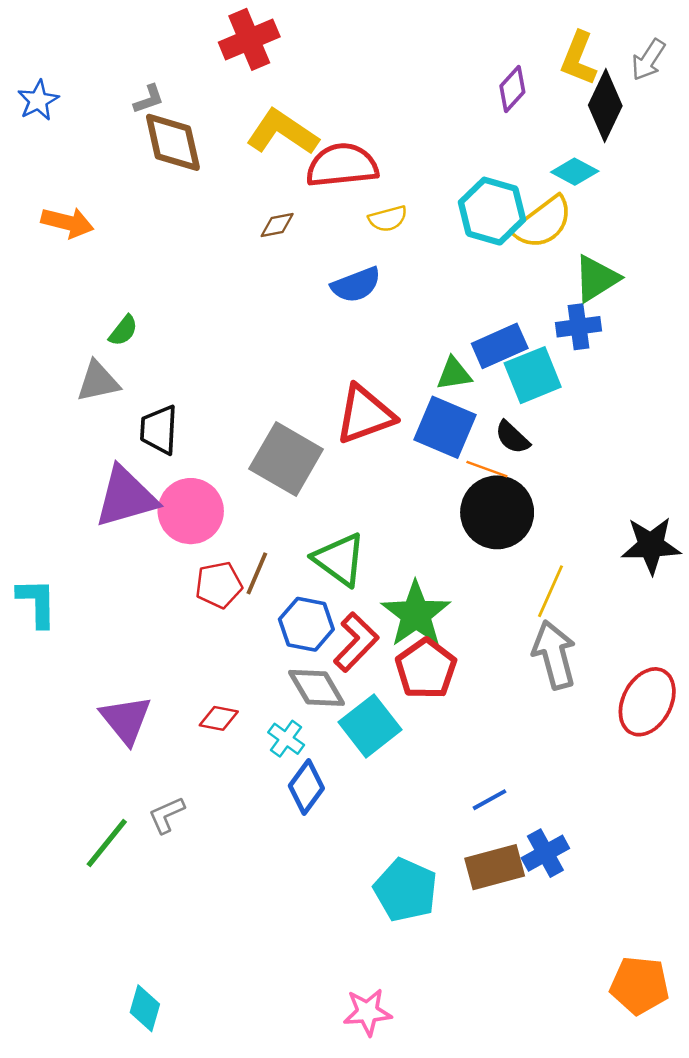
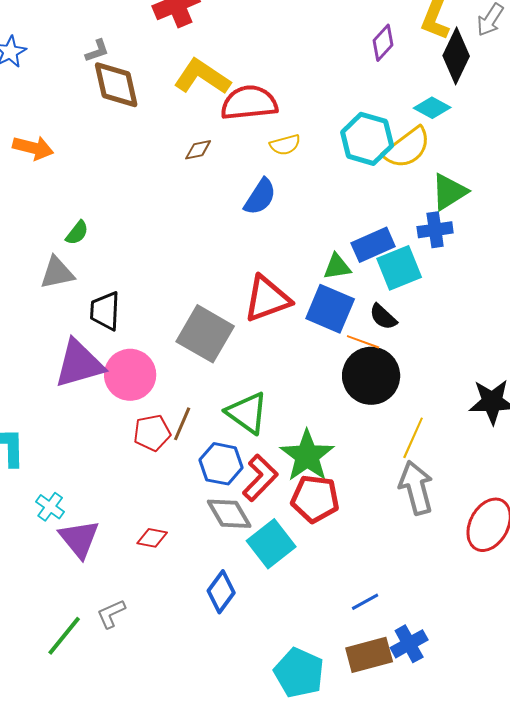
blue semicircle: (356, 285) -> (260, 197), turned -36
red pentagon: (426, 669) -> (315, 499), turned -30
cyan cross: (286, 739) -> (50, 507), moved

